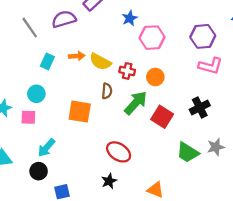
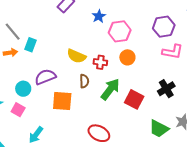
purple semicircle: (64, 19) -> (45, 77), moved
orange arrow: (77, 56) -> (10, 53), moved
cyan rectangle: (47, 61) -> (31, 45), moved
orange circle: (155, 77) -> (127, 57), moved
pink square: (28, 117) -> (18, 110), turned 32

